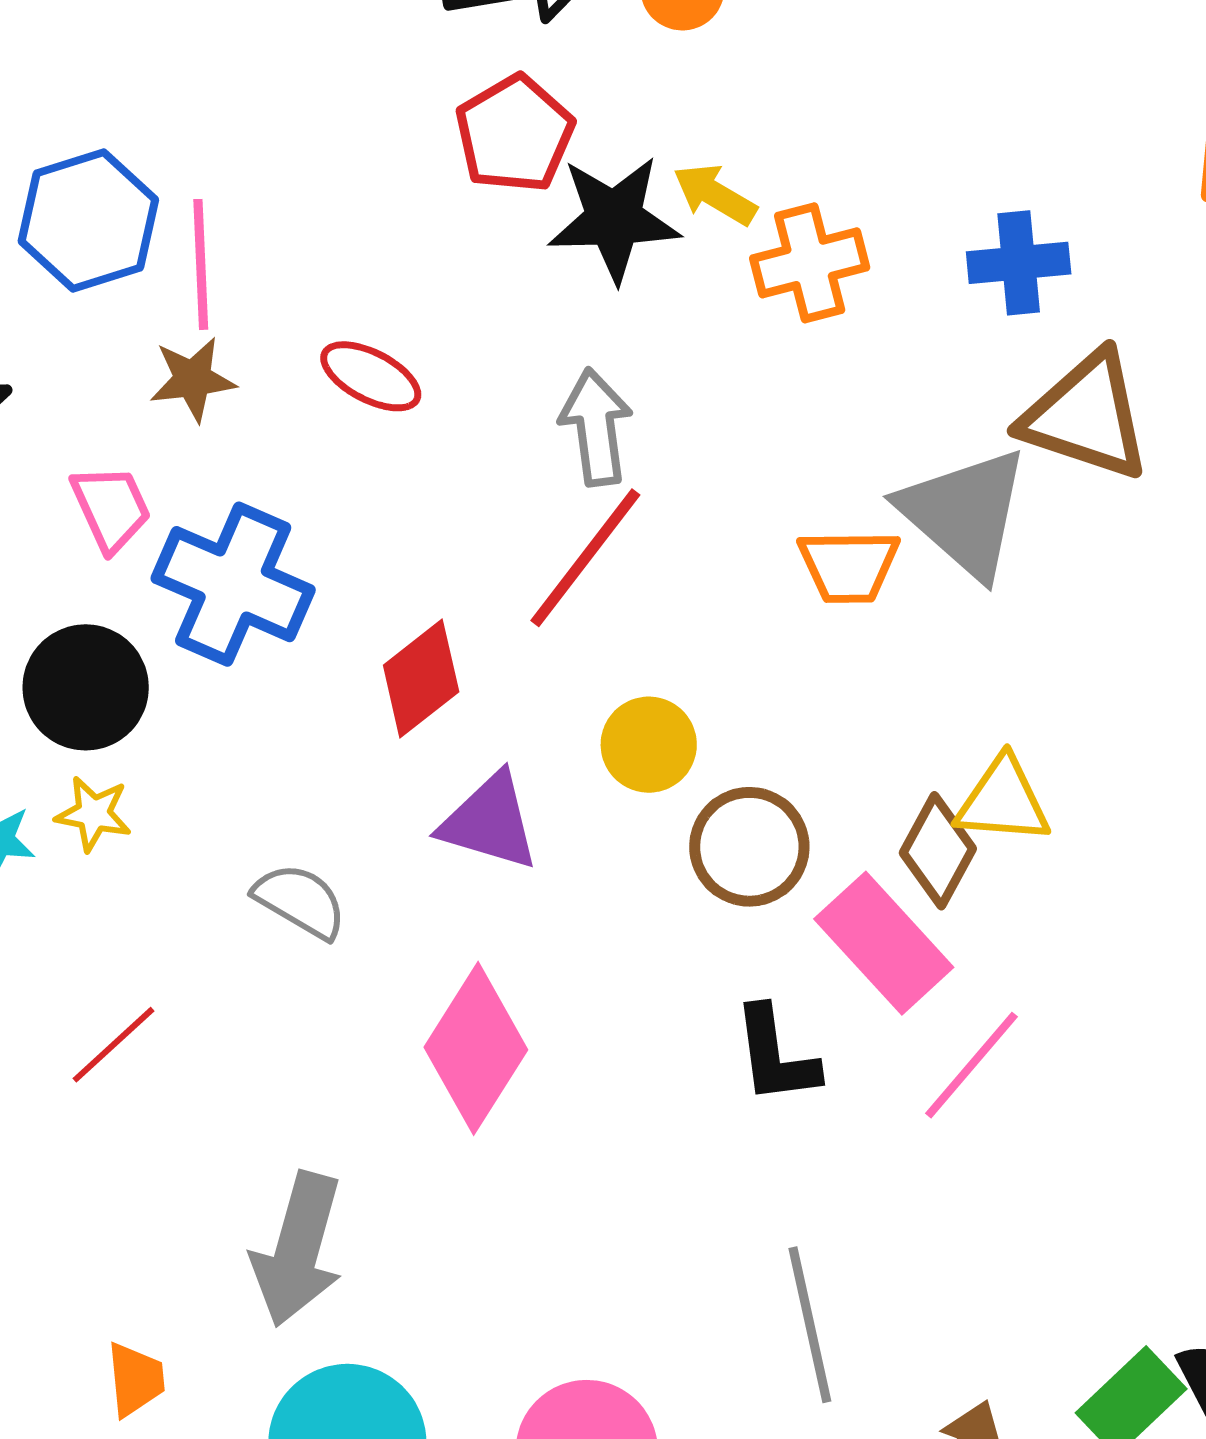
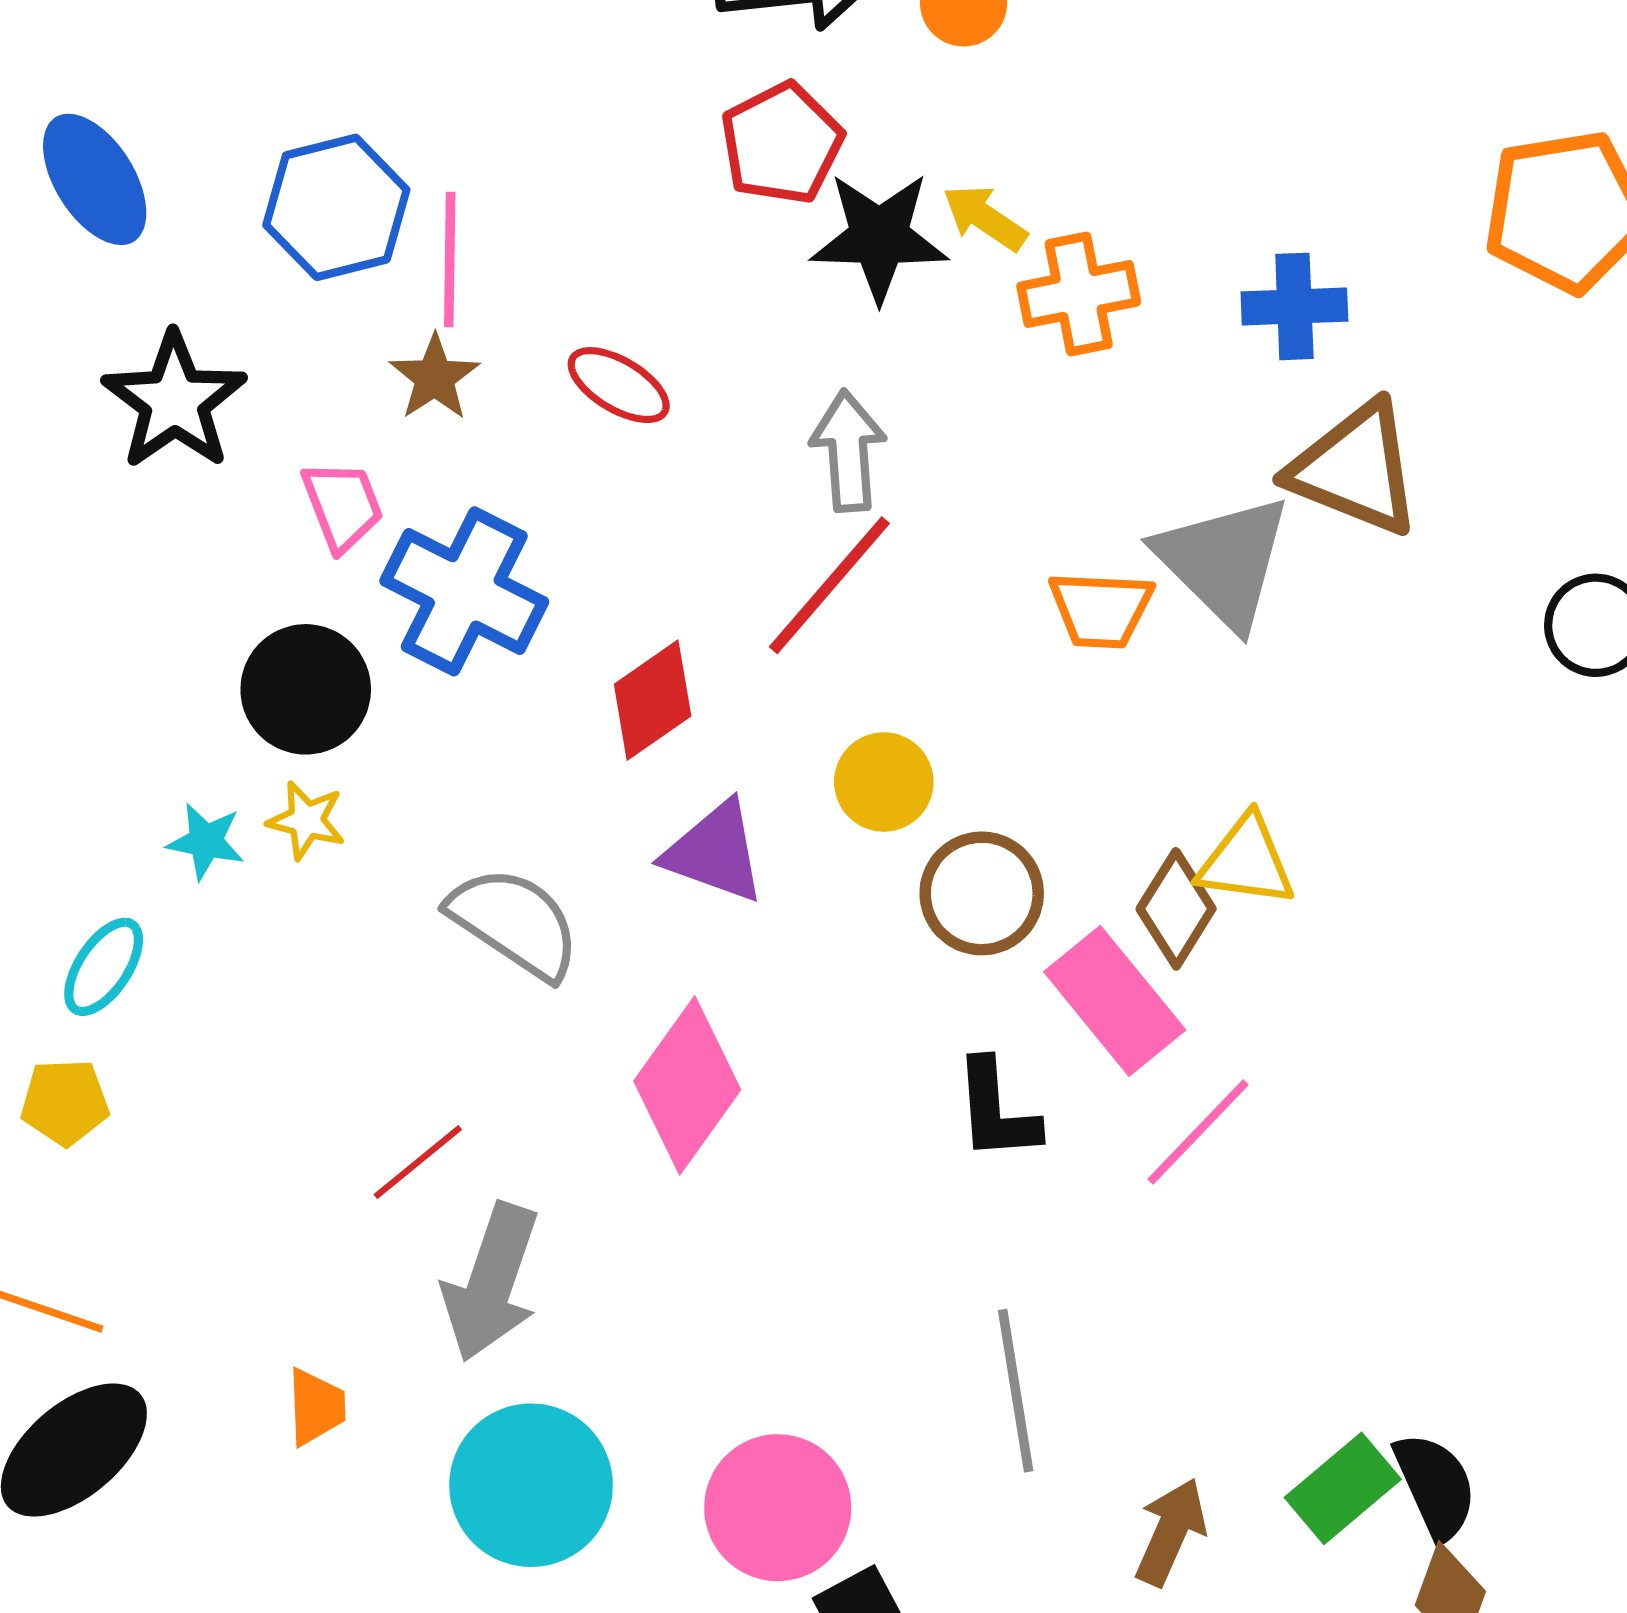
brown star: (193, 379) -> (435, 377), turned -30
gray semicircle: (300, 901) -> (515, 923), size x1.4
red line: (113, 1045) -> (418, 1162), moved

